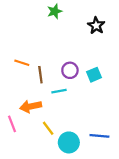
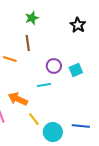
green star: (55, 11) -> (32, 18), moved
brown line: (40, 75) -> (28, 43), moved
orange arrow: (31, 106) -> (18, 99), turned 36

